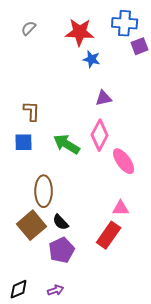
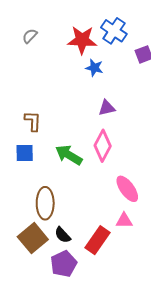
blue cross: (125, 23) -> (114, 31), moved, turned 30
pink ellipse: (124, 161) -> (127, 189), moved
red rectangle: (109, 235) -> (97, 240), moved

